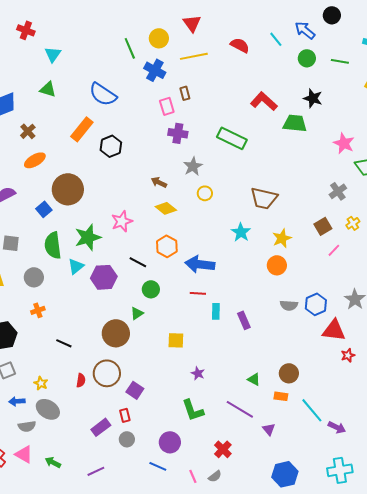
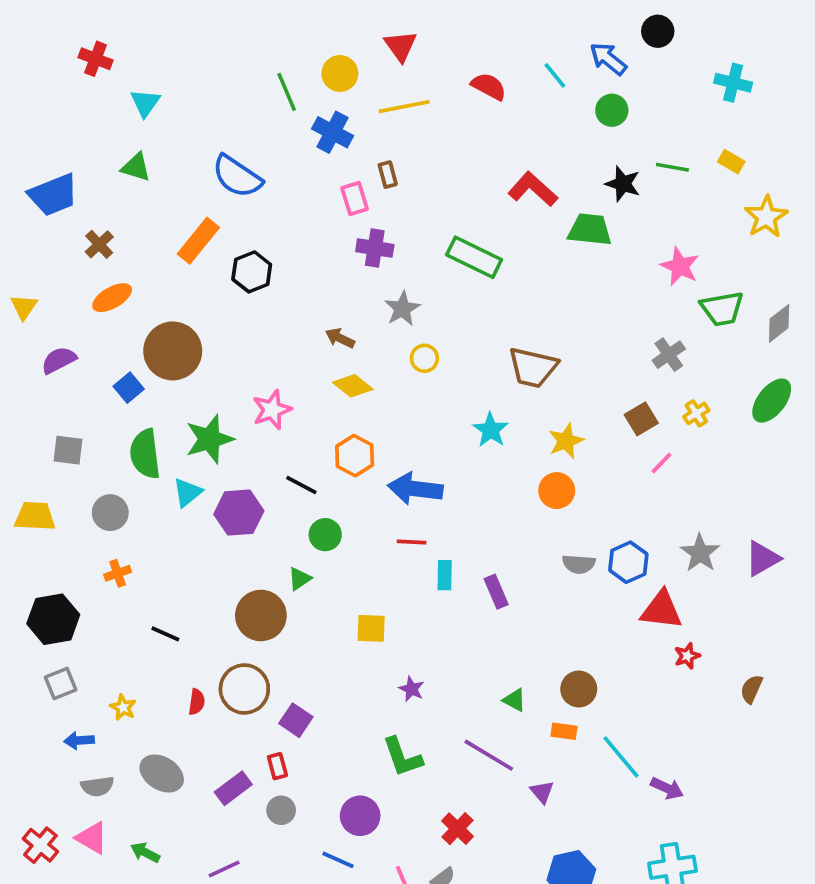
green line: (340, 61) -> (672, 167), moved
gray ellipse: (48, 409) -> (162, 774), moved

